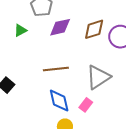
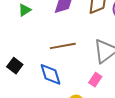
blue diamond: (59, 101) -> (50, 74), moved

